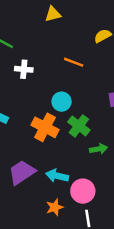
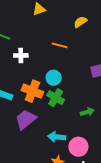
green cross: (79, 126) -> (56, 98), moved
orange cross: (45, 127) -> (32, 91), moved
purple trapezoid: (22, 172) -> (26, 119), moved

